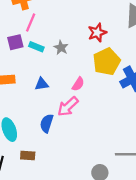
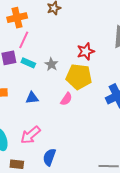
yellow pentagon: (107, 62) -> (79, 77), moved, turned 30
pink arrow: (68, 106) -> (30, 135), moved
blue semicircle: (47, 123) -> (49, 157), moved

